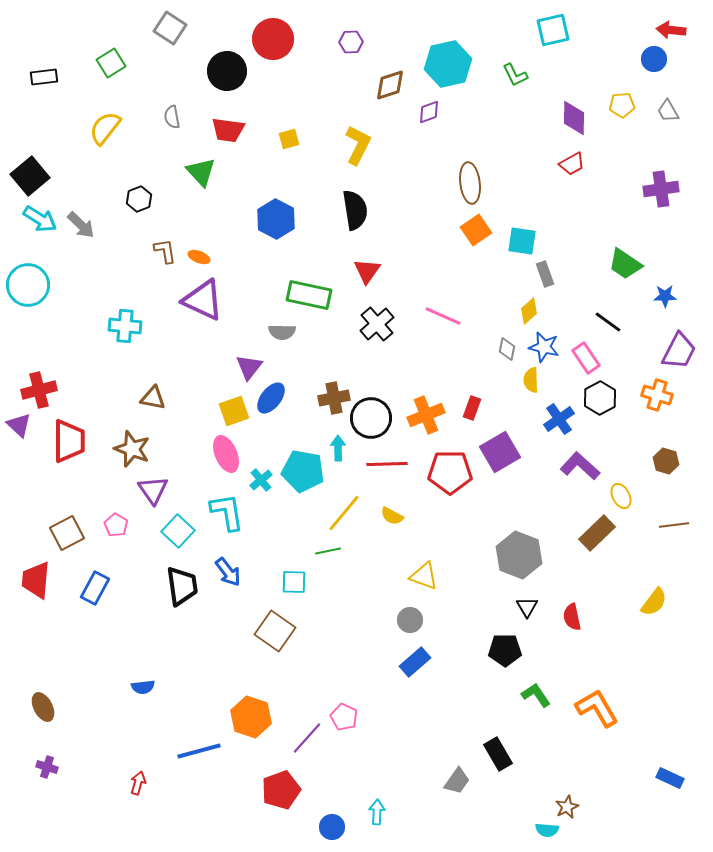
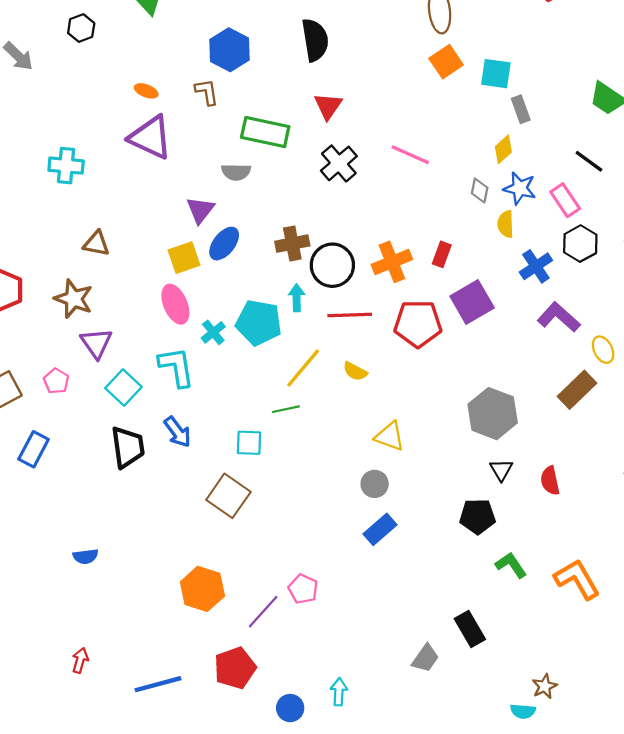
brown L-shape: (165, 251) -> (207, 92), moved
blue line: (199, 751) -> (158, 684), moved

